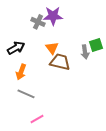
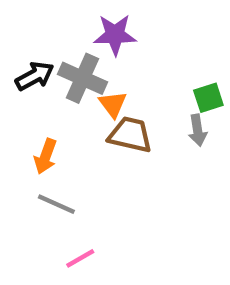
gray cross: (38, 22) -> (82, 78), moved, size x1.5
black arrow: (16, 48) -> (35, 76), moved
gray arrow: (85, 52) -> (198, 130), moved

